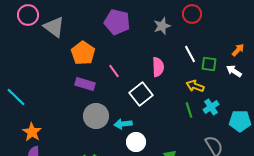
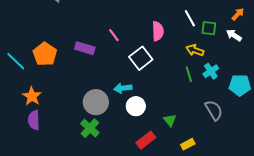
orange pentagon: (83, 53) -> (45, 54), moved
gray circle: (96, 116) -> (96, 102), moved

